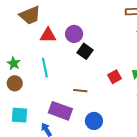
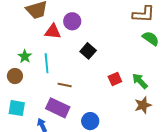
purple circle: (74, 34) -> (72, 21), moved
green star: (14, 63) -> (25, 56), moved
brown line: (80, 91) -> (65, 85), moved

